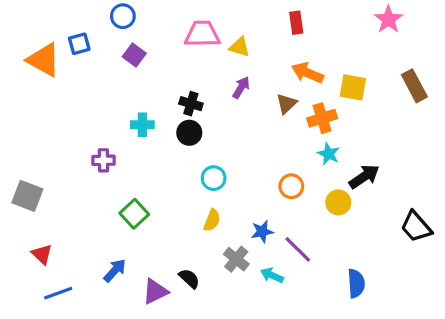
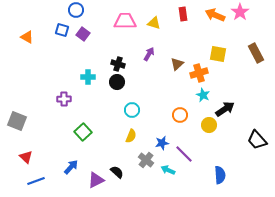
blue square: (79, 44) -> (62, 30), moved, turned 32
yellow triangle: (240, 47) -> (154, 23), moved
orange triangle: (44, 60) -> (27, 37), size x0.6
orange arrow: (308, 73) -> (215, 15), moved

